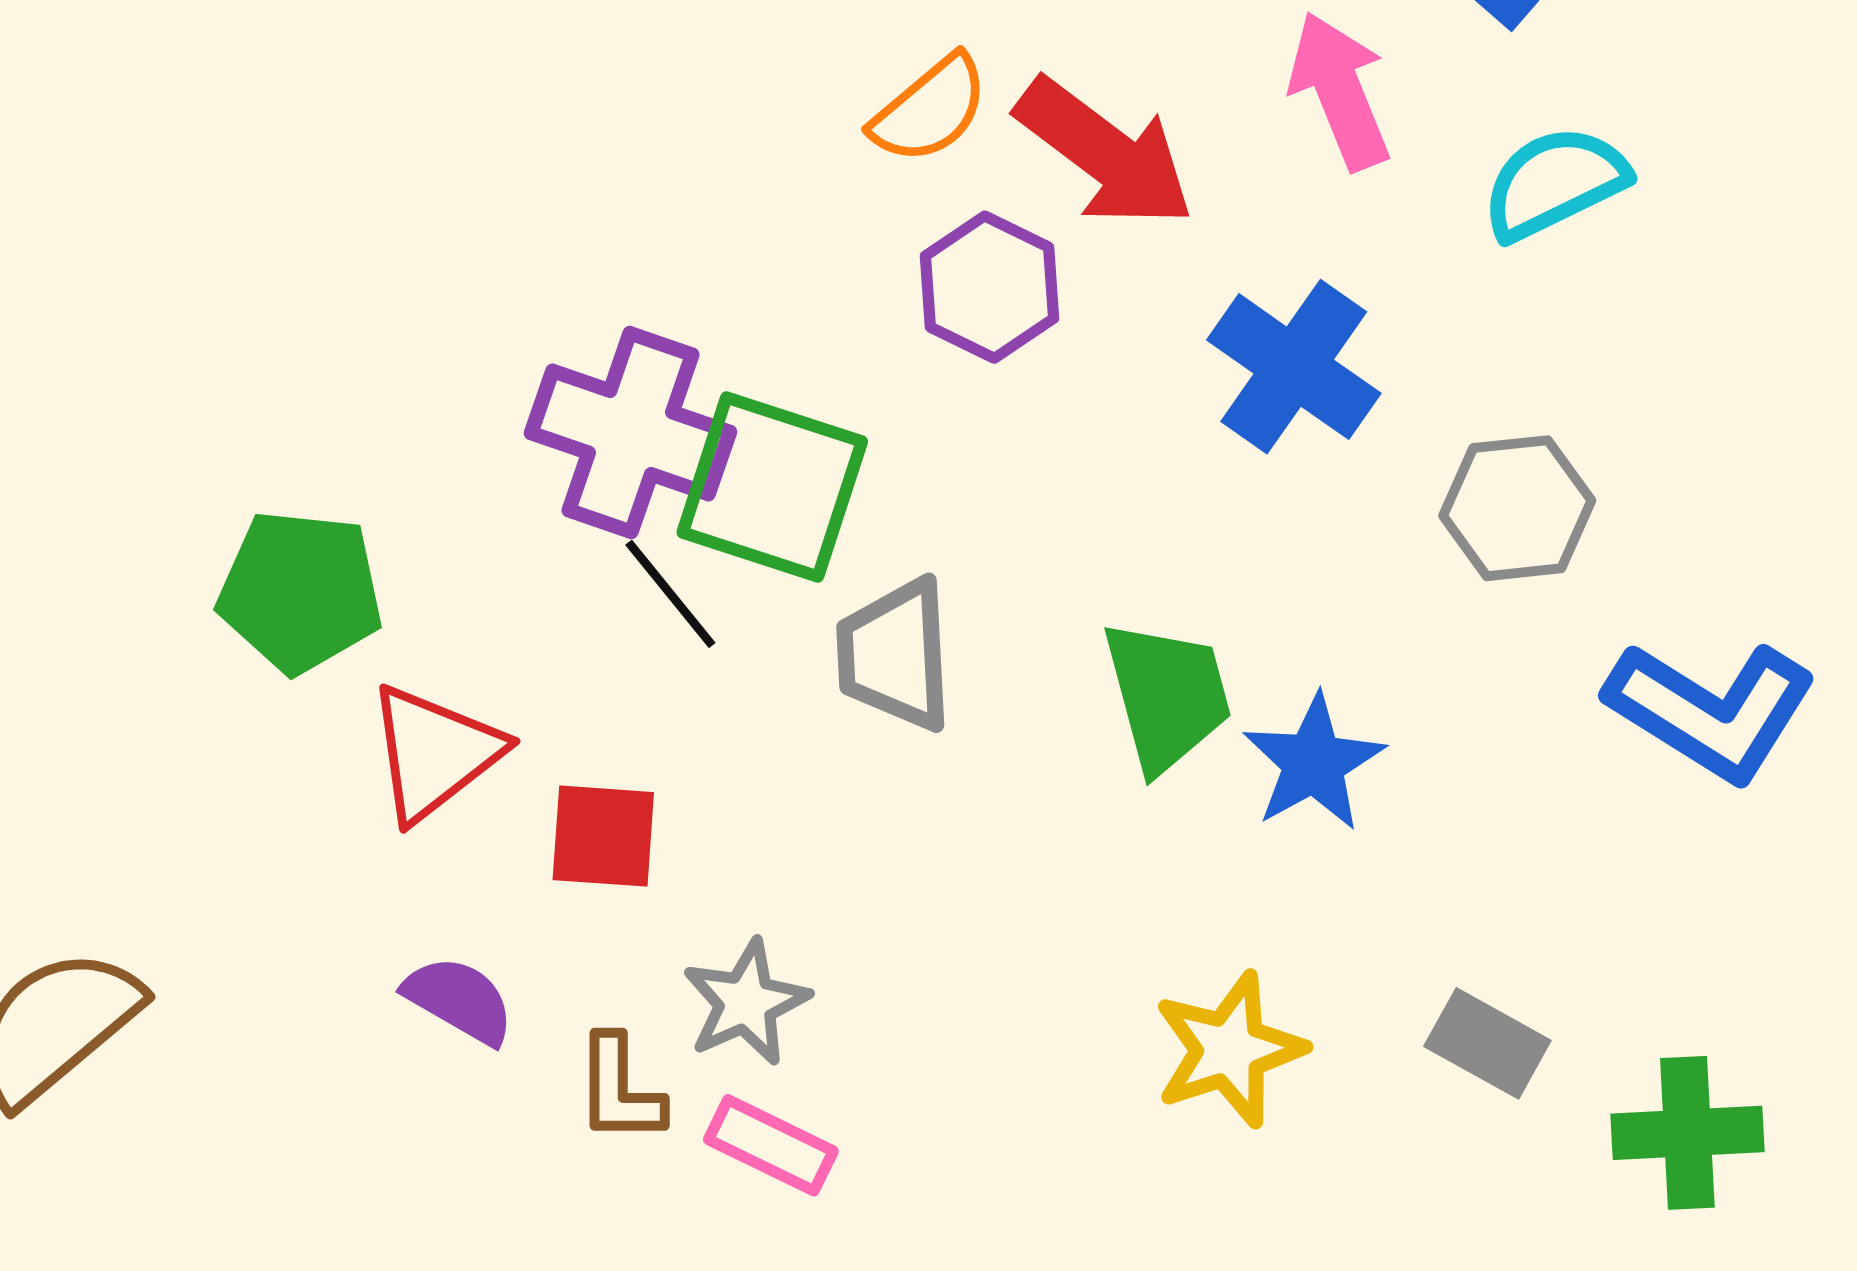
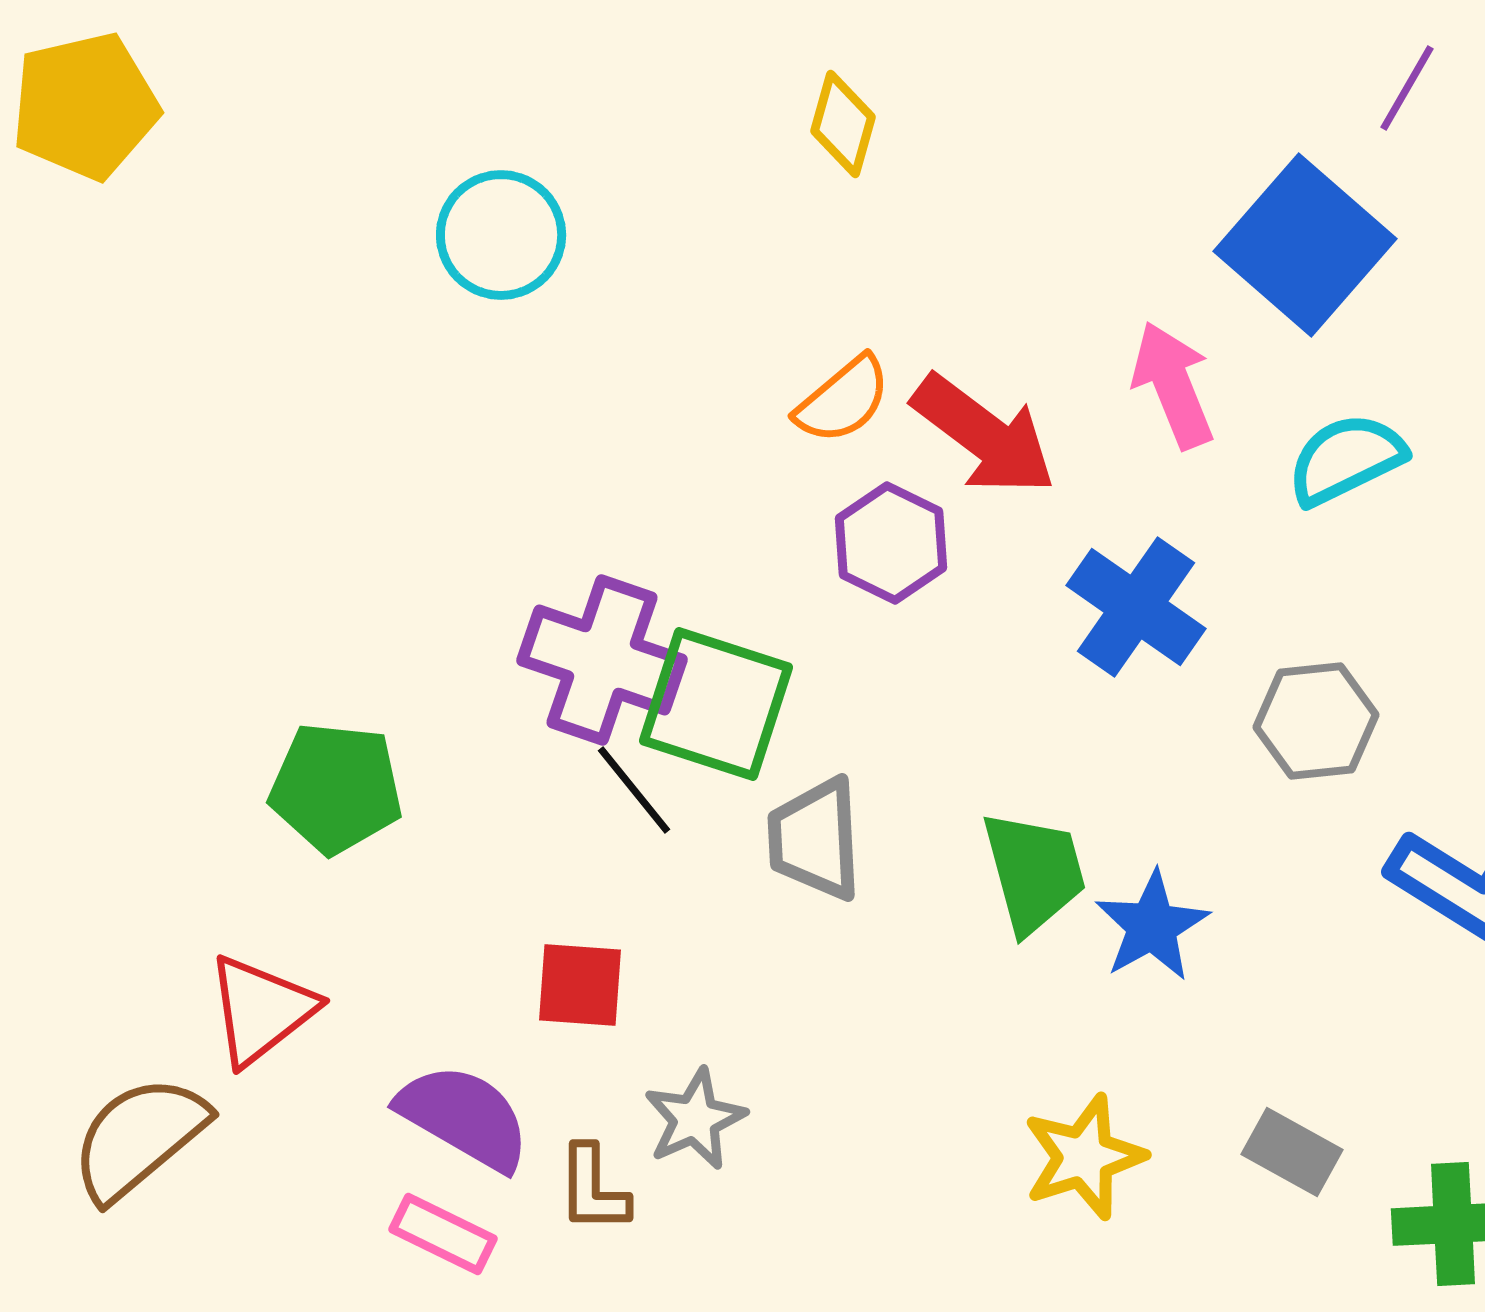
red triangle: (434, 753) -> (261, 1010), moved
purple semicircle: (459, 1000) -> (464, 1117), size x1.5
pink rectangle: (771, 1145) -> (443, 1234), moved

